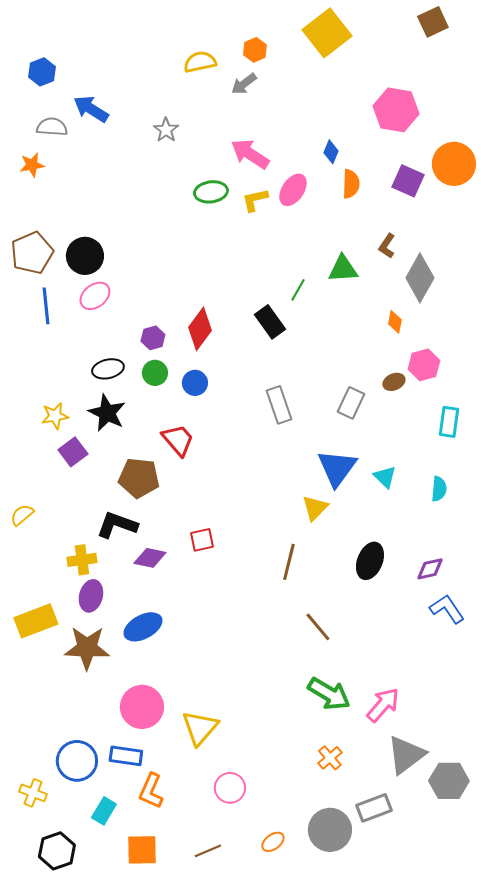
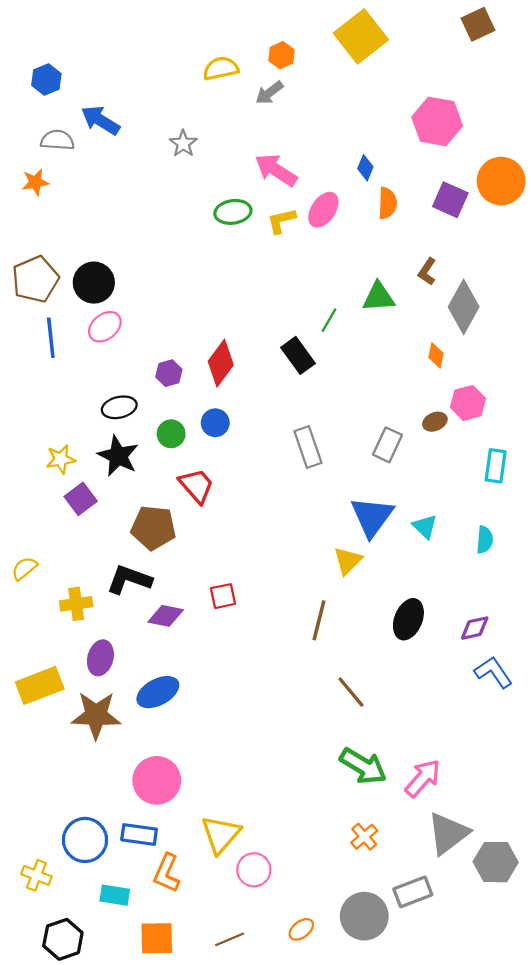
green circle: (155, 373) -> (171, 434), moved
yellow cross: (82, 560) -> (76, 604), moved
yellow triangle: (200, 728) -> (221, 834), moved
cyan rectangle: (104, 811) -> (115, 895), turned 68

